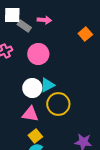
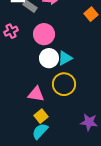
cyan triangle: (47, 85) -> (65, 58), moved
white circle: (32, 88) -> (49, 58), moved

